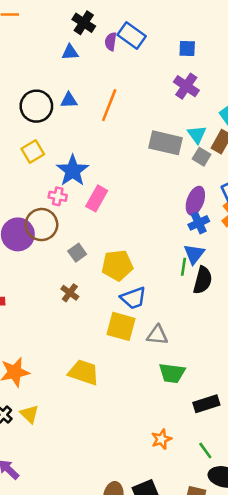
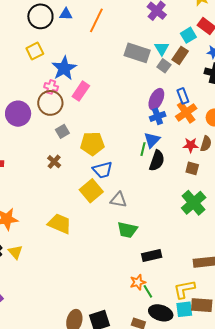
brown circle: (41, 225) -> (50, 103), moved
yellow square: (121, 326) -> (91, 191), turned 30
orange star: (161, 439) -> (138, 282), moved

